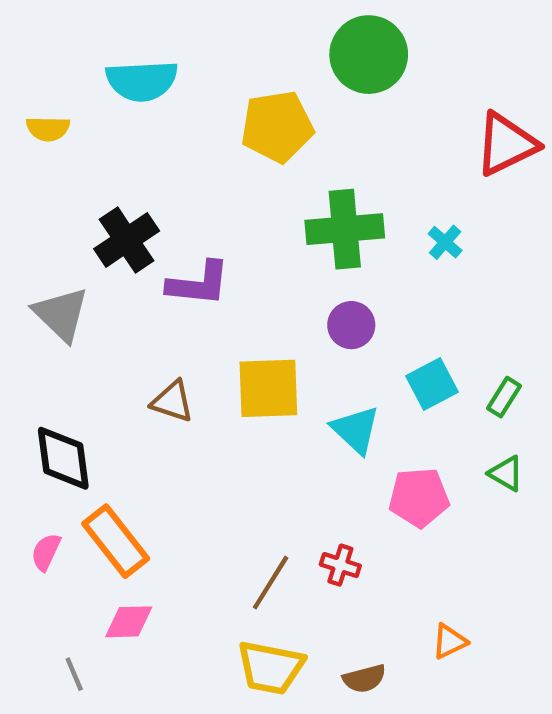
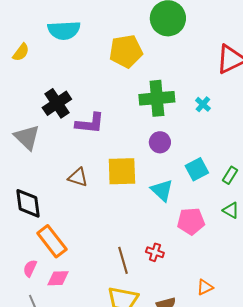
yellow semicircle: (48, 129) -> (21, 52), turned -54
pink semicircle: (46, 552) -> (30, 268), moved
brown line: (271, 583) -> (123, 260), turned -48

